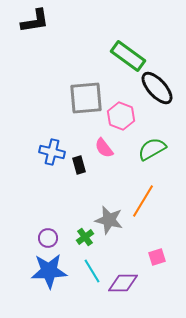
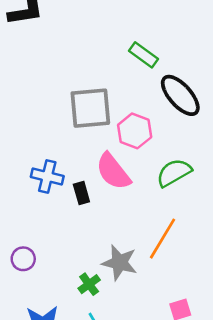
green rectangle: (128, 56) -> (144, 55), size x0.7
pink semicircle: (104, 148) -> (113, 171), size x1.5
purple circle: (48, 238) -> (23, 259), moved

